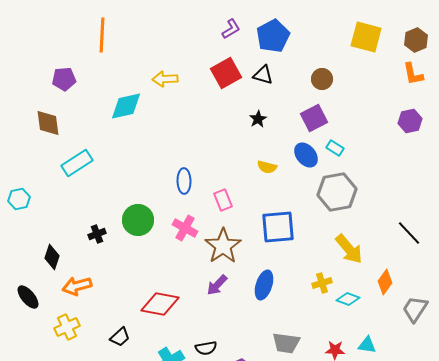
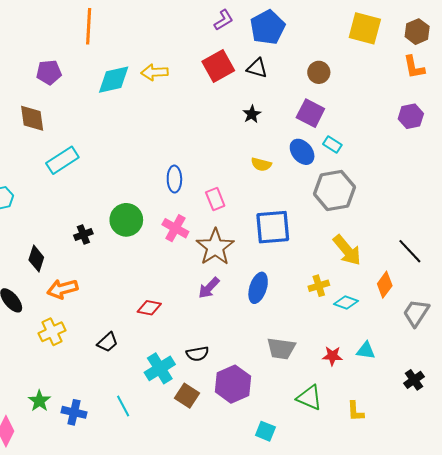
cyan diamond: (126, 106) -> (114, 80), moved
purple square: (314, 118) -> (310, 113), turned -36
black line: (409, 233) -> (410, 251), moved
red diamond: (160, 304) -> (149, 308), size x0.6

